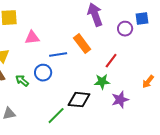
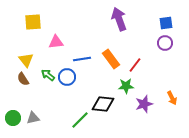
purple circle: (125, 29) -> (165, 43), moved
orange rectangle: (82, 44) -> (111, 59), moved
green arrow: (22, 81) -> (48, 75), moved
orange arrow: (148, 82) -> (172, 98), moved, turned -64

